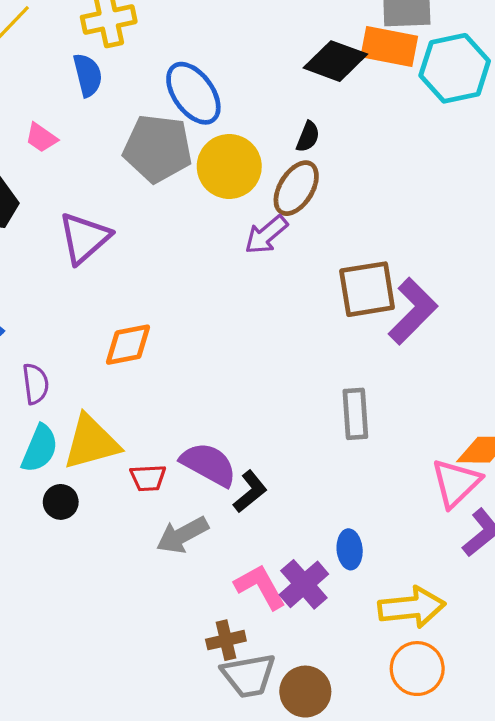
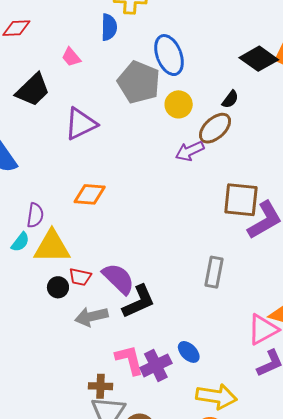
yellow circle: (229, 166) -> (179, 104), size x0.7
purple semicircle: (36, 384) -> (35, 215), moved
cyan semicircle: (40, 449) -> (20, 242), size x0.7
black L-shape: (250, 492) -> (139, 302), size x1.4
black circle: (61, 502) -> (58, 287), moved
blue ellipse: (350, 549) -> (189, 352), turned -55

